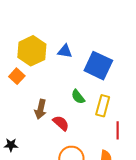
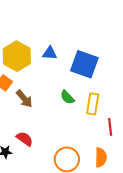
brown arrow: (40, 109) -> (24, 99), moved, turned -48
red semicircle: (61, 123) -> (25, 139), moved

